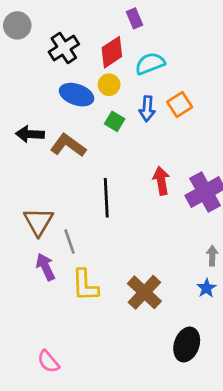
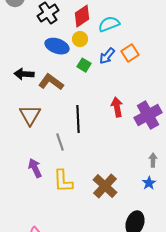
blue arrow: (147, 109) -> (107, 56), turned 36
brown triangle: (38, 222) -> (30, 115), moved
gray line: (69, 241) -> (60, 142), moved

